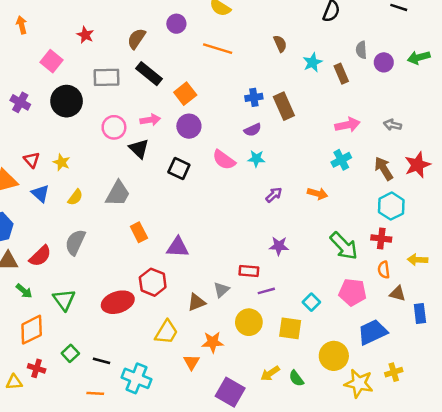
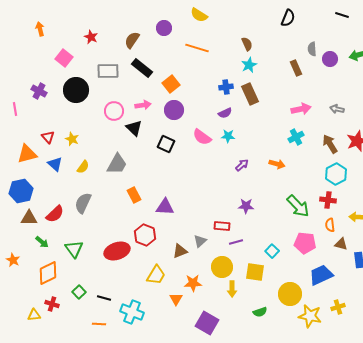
cyan star: (313, 62) -> (249, 65), moved
yellow arrow: (270, 373) -> (232, 289), moved, turned -56
green semicircle: (296, 378) -> (260, 312), turned -72

